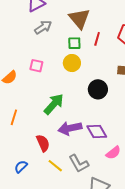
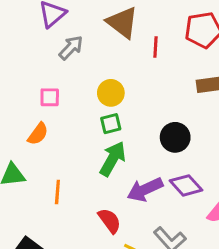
green square: (74, 43) -> (111, 124), moved
yellow circle: (72, 63) -> (111, 93), moved
pink square: (36, 66) -> (50, 97), moved
black circle: (98, 89) -> (175, 137), moved

